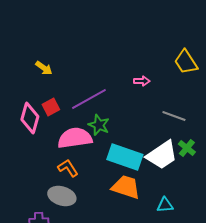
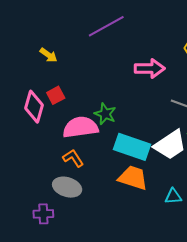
pink arrow: (142, 81) -> (150, 68), size x1.8
purple line: (89, 99) -> (106, 26), moved

